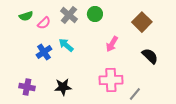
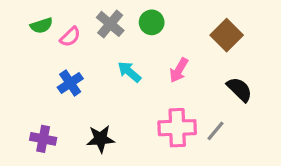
cyan arrow: (66, 45) -> (129, 72), moved
gray line: (135, 94) -> (215, 131), moved

